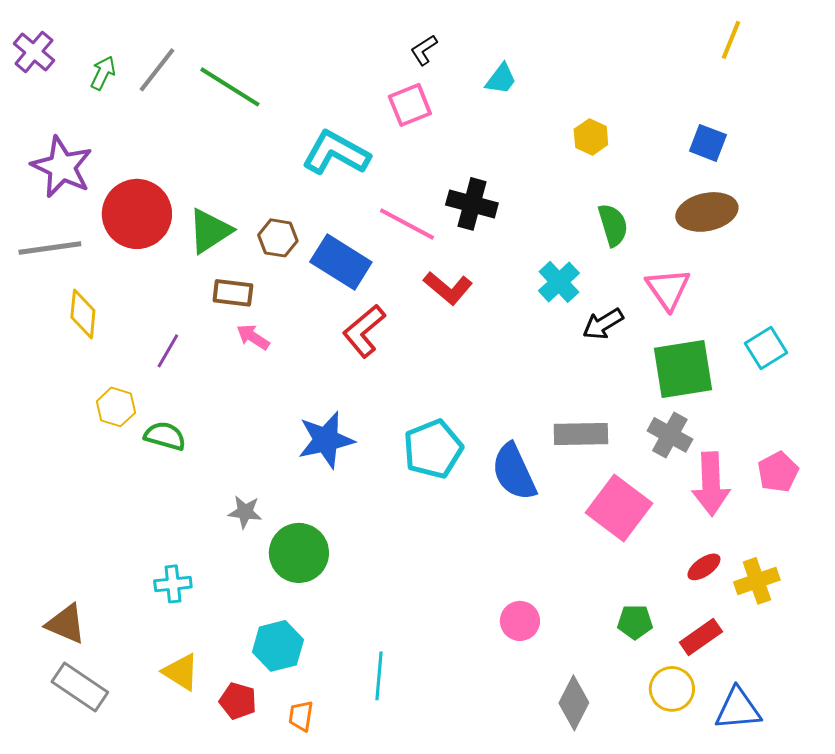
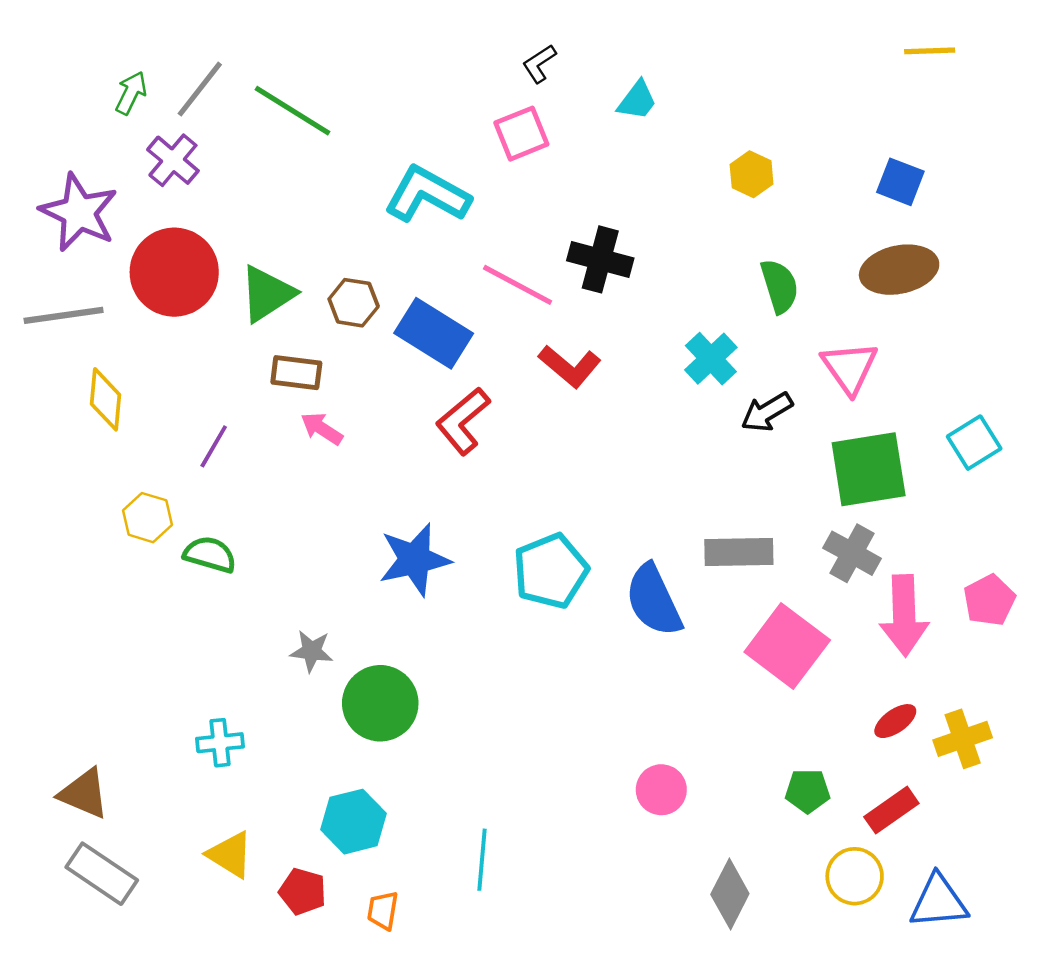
yellow line: (731, 40) -> (930, 51), turned 66
purple cross: (34, 52) -> (173, 160), moved

